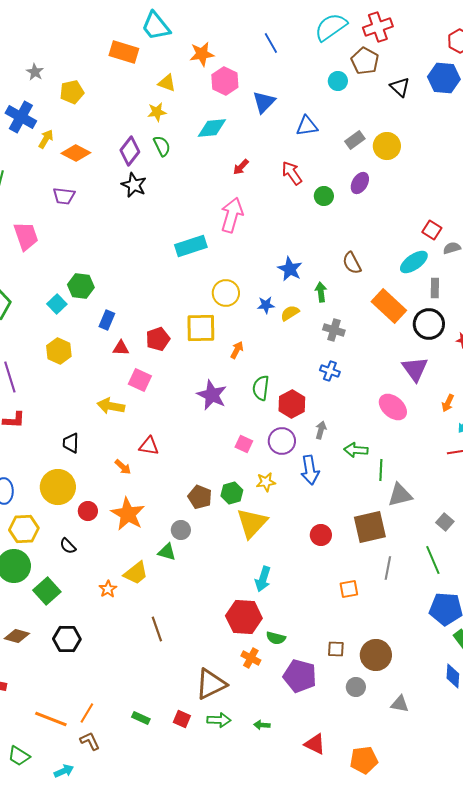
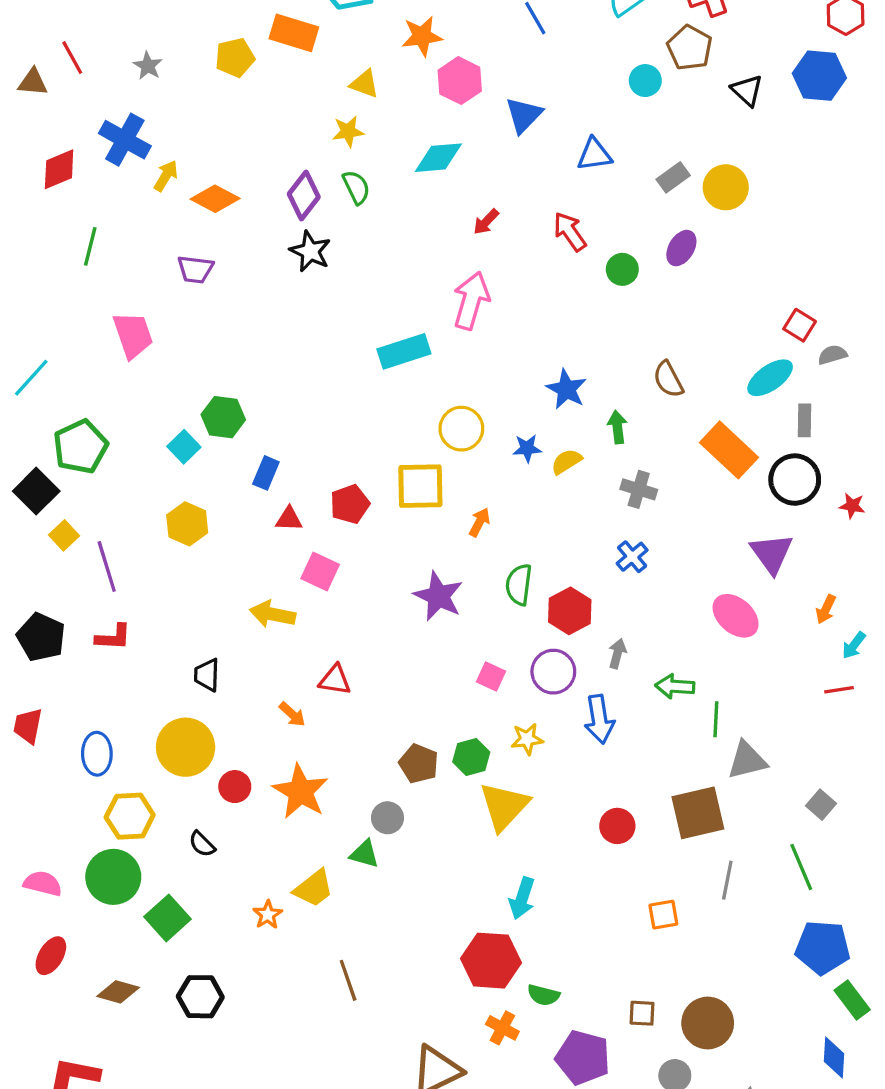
yellow pentagon: (72, 92) -> (235, 58), moved
blue cross: (330, 371) -> (632, 557), turned 30

